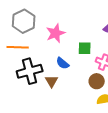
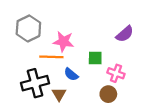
pink star: (56, 33) -> (63, 42), turned 30
orange line: (18, 47) -> (51, 57), moved

